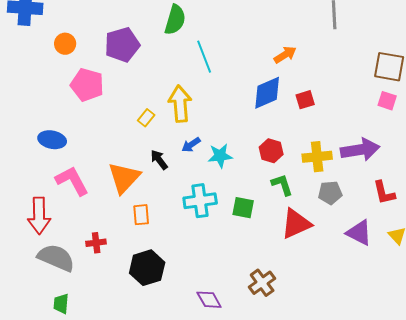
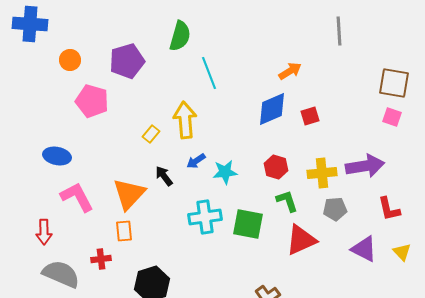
green square: (243, 208) -> (248, 224), size x1.4
orange rectangle: (141, 215) -> (124, 231), moved
red arrow: (39, 216) -> (44, 232), size x0.7

